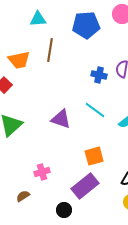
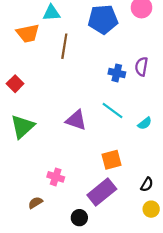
orange trapezoid: (19, 60) -> (28, 33), moved
pink cross: (42, 172) -> (56, 177), turned 35

